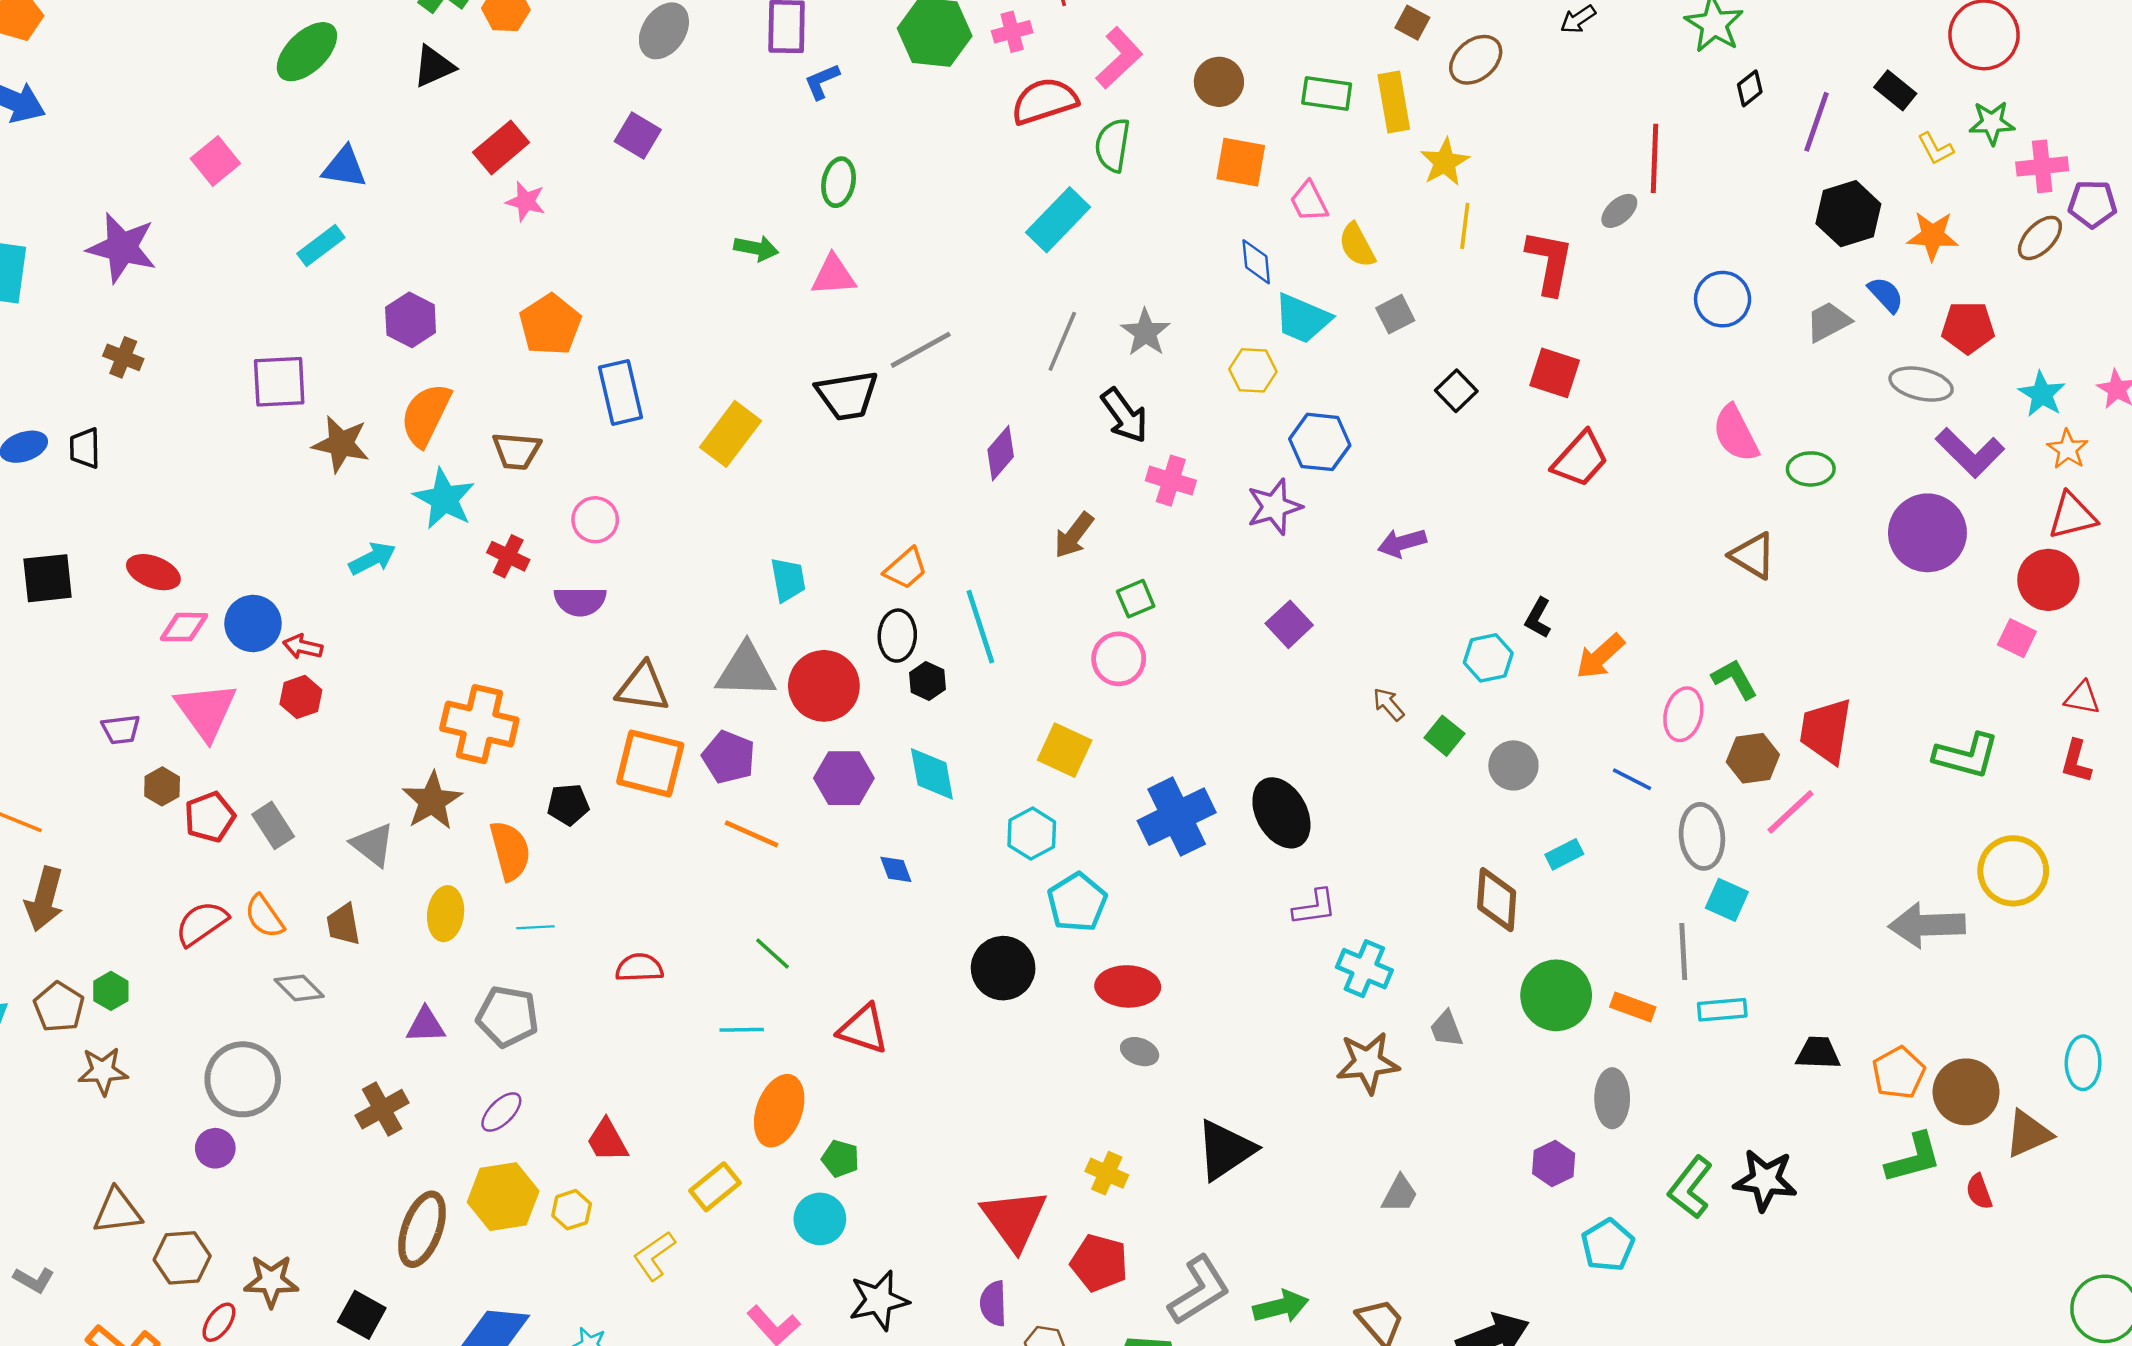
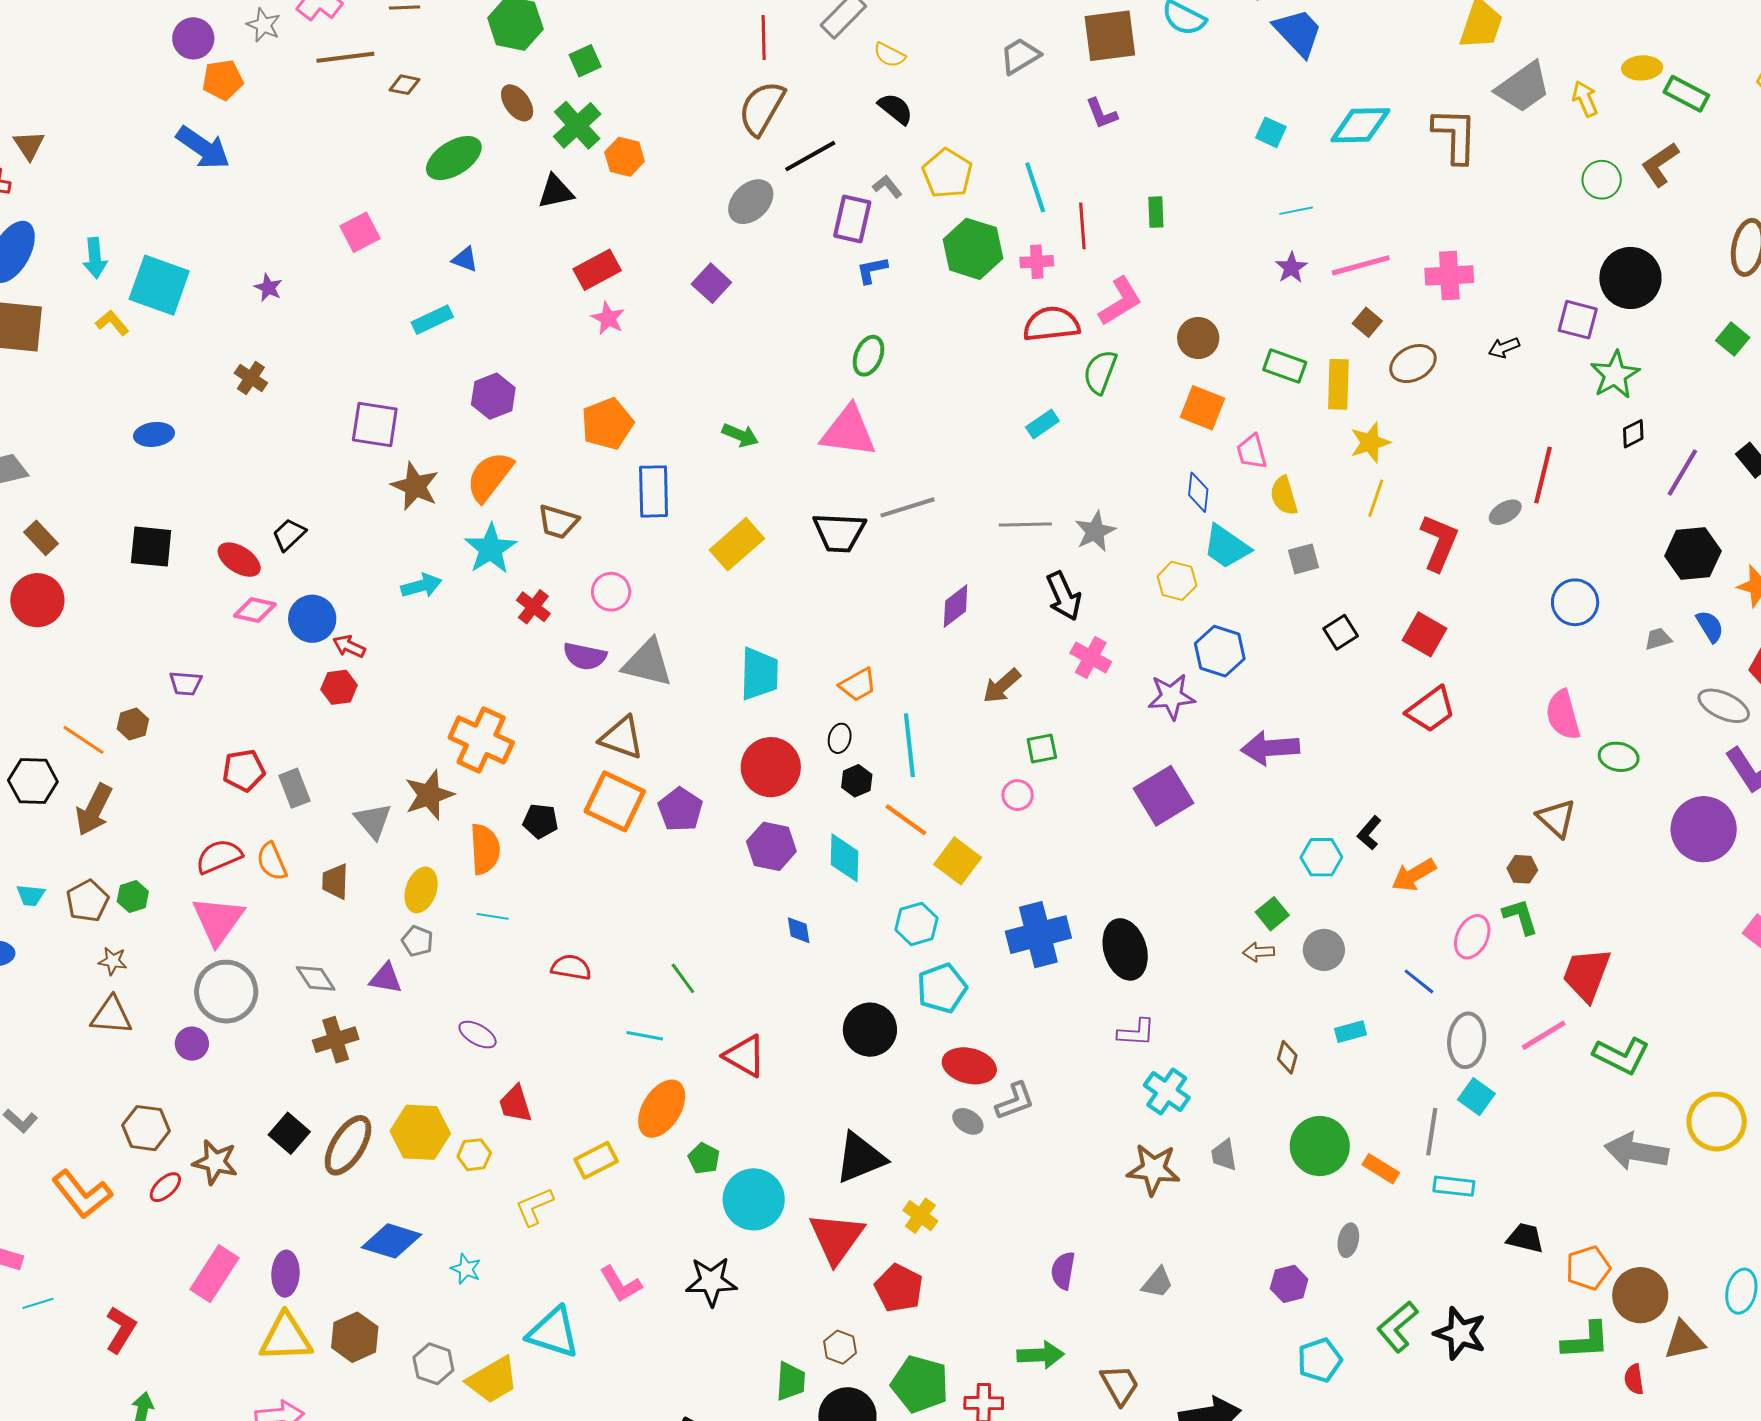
blue triangle: (344, 167) -> (465, 259), size x0.7
cyan rectangle: (1058, 220) -> (1042, 424), size x0.6
purple star: (122, 248) -> (268, 288), size x0.5
green arrow: (756, 248) -> (740, 435), moved
pink triangle: (833, 275) -> (848, 431), size x1.5
gray trapezoid: (1828, 322) -> (1658, 639), size x0.7
gray line: (1062, 341) -> (1025, 525), turned 54
black trapezoid: (85, 448) -> (289, 535), moved, turned 36
purple arrow: (1402, 543) -> (1270, 748), size x1.4
cyan trapezoid: (788, 580) -> (759, 674), size x1.4
purple square: (1289, 624) -> (1164, 796), size x1.5
black ellipse: (897, 636) -> (840, 738), size x0.7
pink circle: (1119, 659) -> (1018, 795), size x0.7
gray triangle: (746, 671) -> (648, 663), moved
brown arrow: (1389, 704) -> (1259, 952), moved, turned -64
pink triangle: (206, 711) -> (218, 920), moved
green L-shape: (1966, 756) -> (1621, 1056), moved
brown hexagon: (1753, 758) -> (1522, 869), moved, size x0.7
brown hexagon: (162, 786) -> (133, 724), moved
orange line: (752, 834) -> (906, 820), moved
brown diamond: (1497, 900) -> (1287, 1057), size x0.6
gray diamond: (299, 988) -> (316, 978), moved
gray pentagon: (508, 1016) -> (417, 941), moved, size x0.6
brown star: (103, 1071) -> (113, 961), size x0.7
gray ellipse: (1612, 1098) -> (1348, 1240), size x0.7
purple ellipse: (501, 1112) -> (478, 1035), moved, turned 63
black triangle: (1225, 1150) -> (860, 1158), moved
brown triangle: (117, 1211) -> (111, 1016), moved
cyan circle: (820, 1219) -> (754, 1199), moved, size x1.4
gray L-shape: (1199, 1290) -> (1015, 1101), moved, size x0.7
purple semicircle: (993, 1304) -> (1063, 1271), moved
black square: (362, 1315) -> (289, 1133), moved

